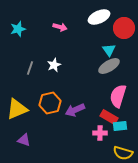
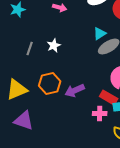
cyan triangle: (109, 50) -> (100, 34), moved, turned 32
purple triangle: (24, 140) -> (24, 121), size x1.5

